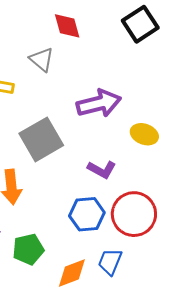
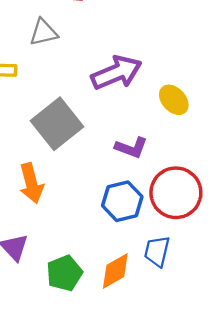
gray triangle: (42, 59) -> (43, 32), turned -44
yellow ellipse: (144, 134) -> (174, 100), turned 36
green pentagon: (28, 249) -> (64, 273), moved

